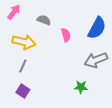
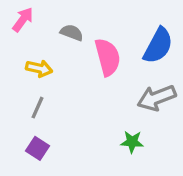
pink semicircle: (66, 35) -> (108, 57), size x1.6
yellow arrow: (24, 42) -> (39, 68), size x0.7

